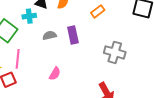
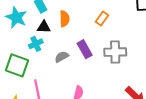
gray cross: (115, 52) -> (115, 52), moved

